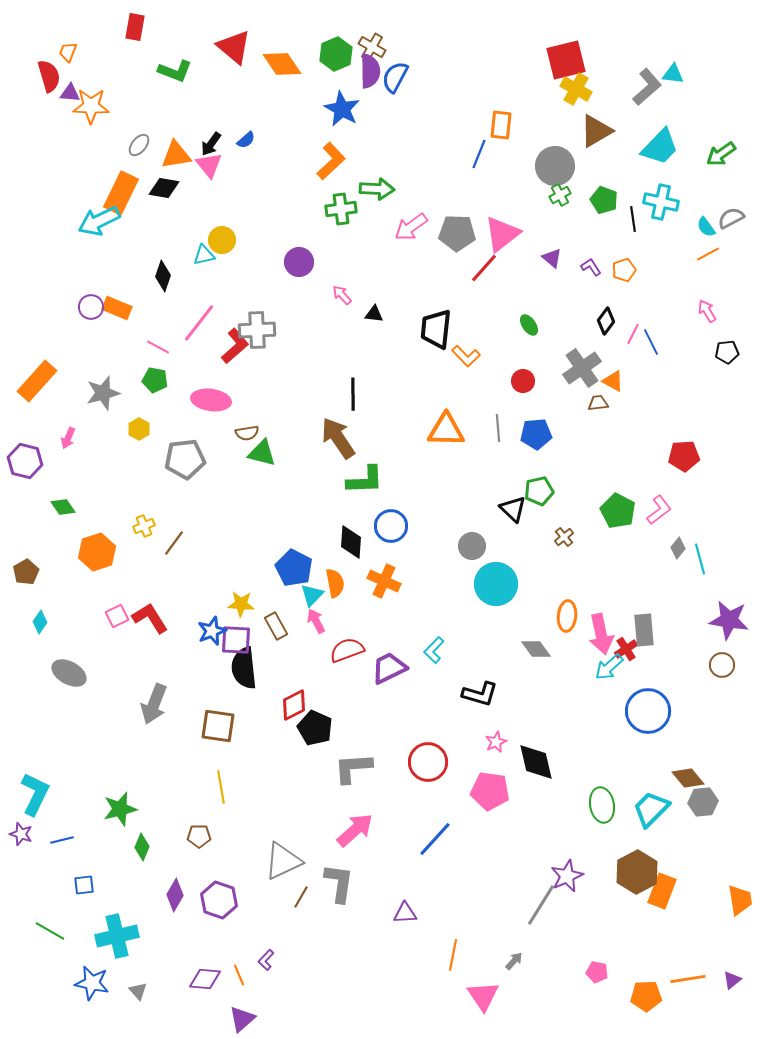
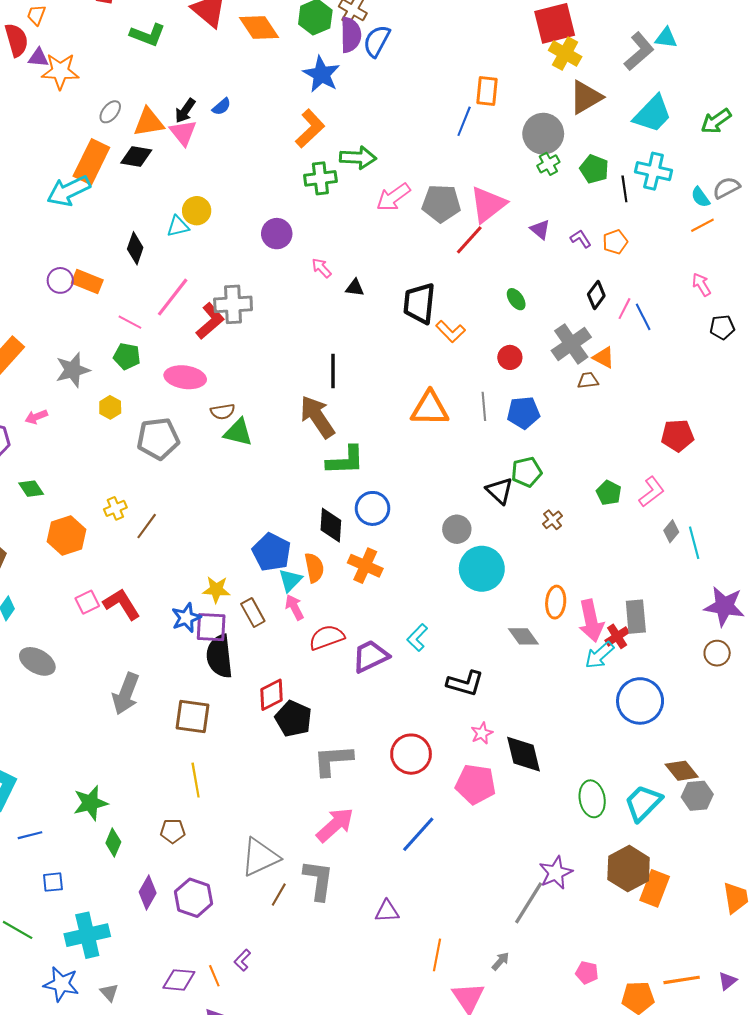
pink arrow: (68, 438) -> (36, 417), turned 45
green pentagon: (618, 511) -> (609, 493), size x0.7

